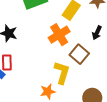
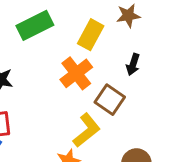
yellow L-shape: (62, 73) -> (87, 130), turned 40

